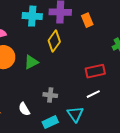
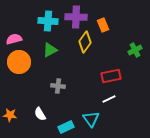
yellow diamond: (54, 41) -> (85, 42), moved
green triangle: (31, 62) -> (50, 50), moved
gray cross: (50, 95) -> (58, 86), moved

